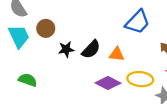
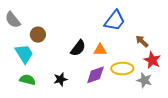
cyan trapezoid: (19, 36) -> (24, 54), moved
black star: (66, 49) -> (60, 79), moved
purple diamond: (108, 83) -> (95, 75), turned -40

